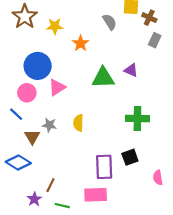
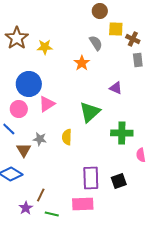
gray rectangle: (155, 40) -> (138, 60), turned -32
orange star: (81, 43) -> (82, 63), moved
green triangle: (103, 78) -> (90, 112), moved, turned -40
black square: (130, 157) -> (119, 181), moved
pink semicircle: (158, 178) -> (141, 155), moved

